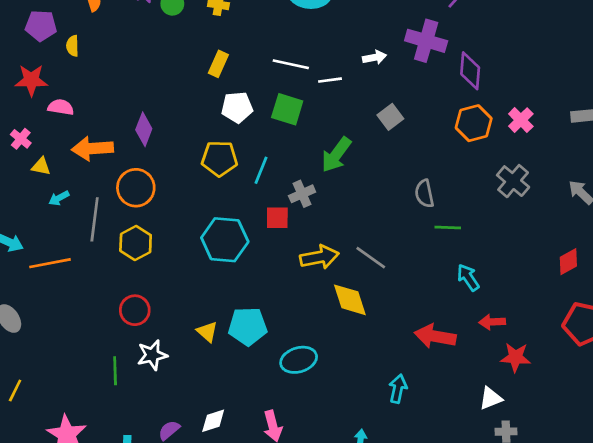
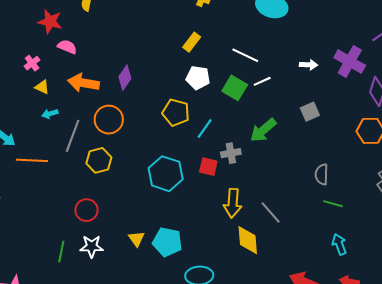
white line: (330, 80) -> (262, 81), moved, turned -30
yellow arrow: (319, 257) -> (233, 203), turned 92

